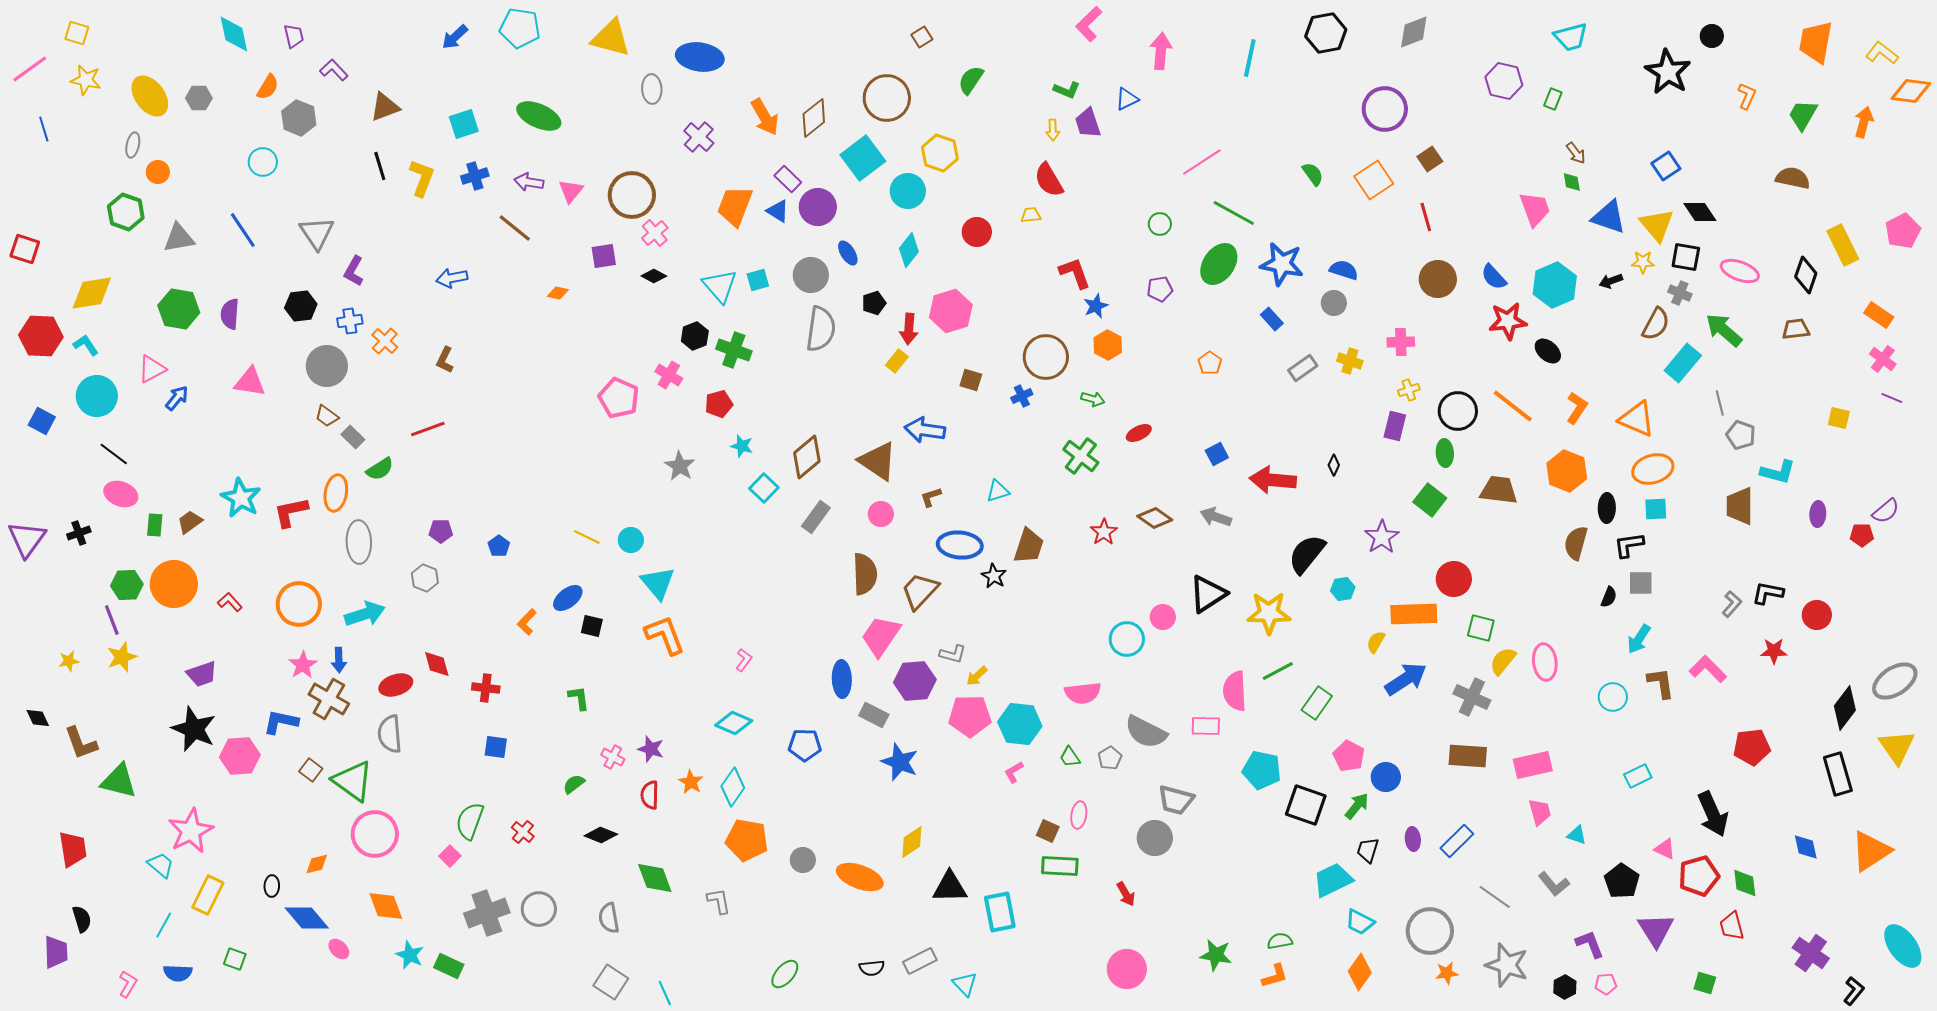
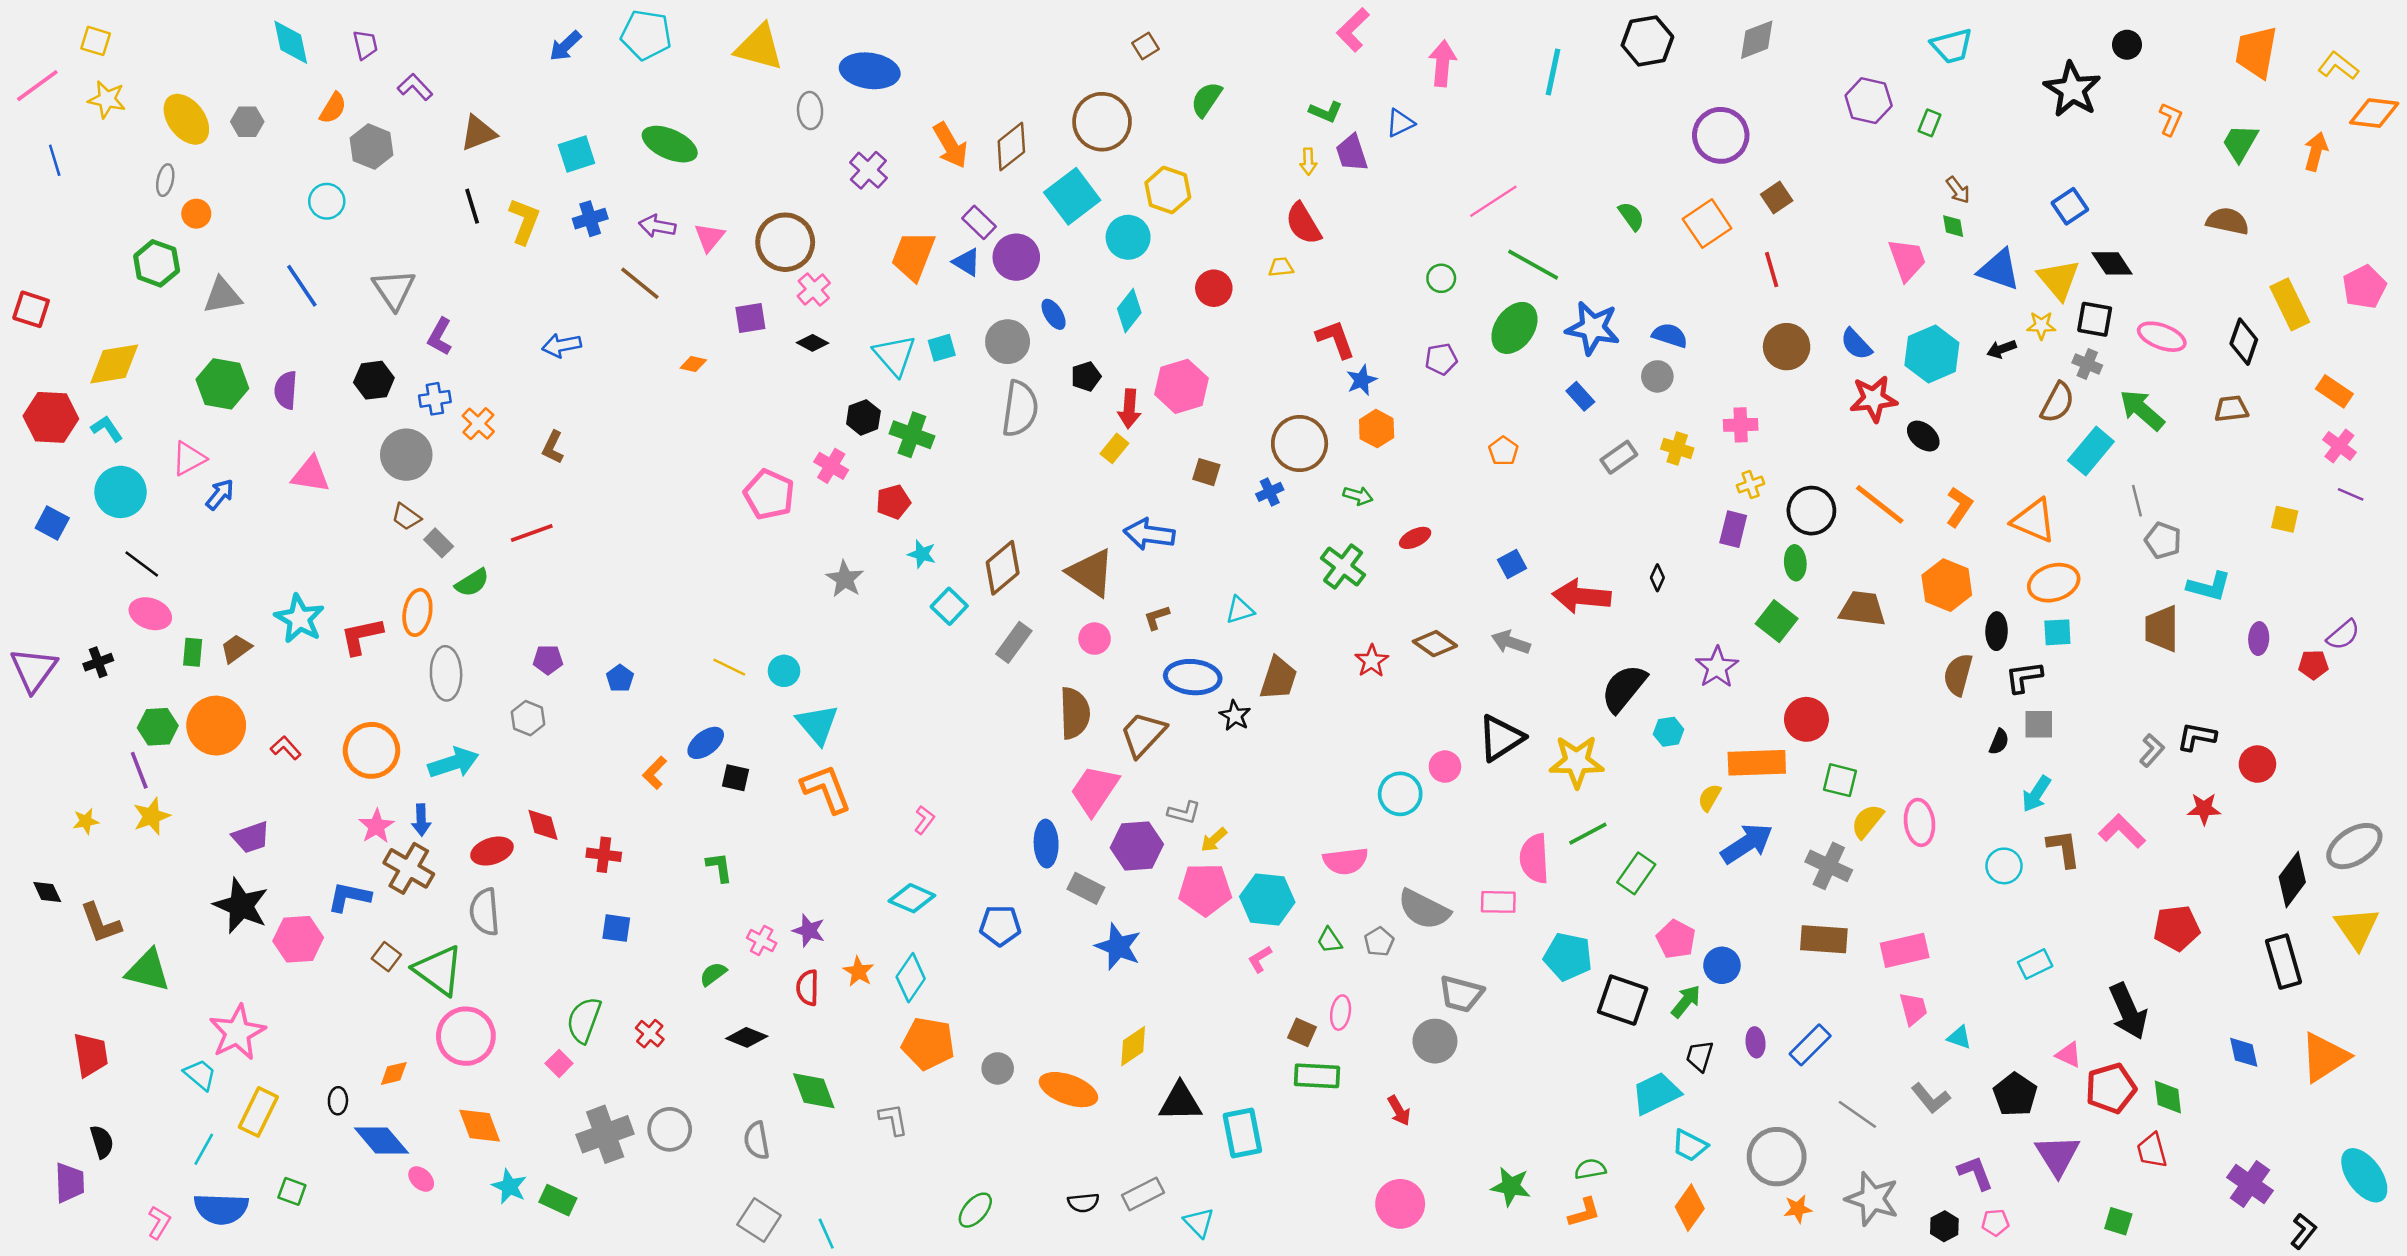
blue semicircle: (178, 973) -> (221, 1209), size x1.5

